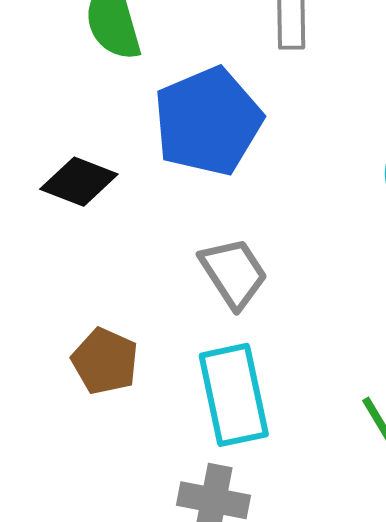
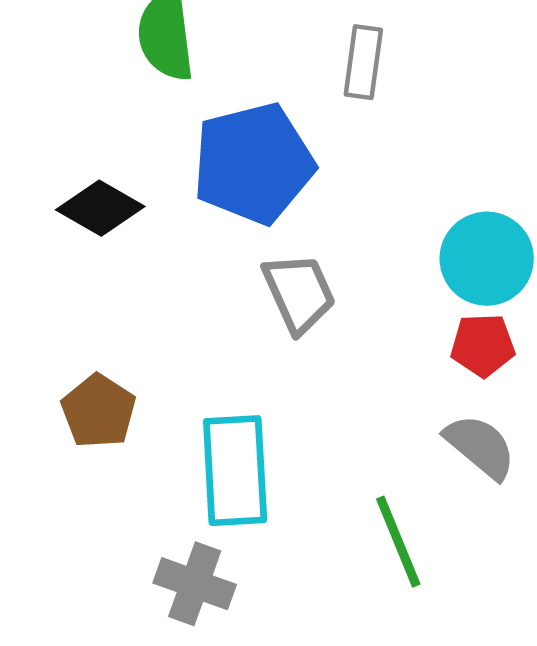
gray trapezoid: (234, 273) -> (299, 293), moved

